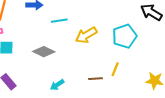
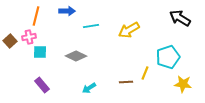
yellow arrow: (86, 35) -> (129, 30), moved
cyan pentagon: (124, 36) -> (168, 57), moved

